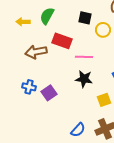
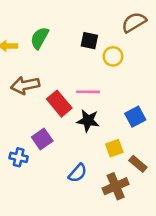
red rectangle: (62, 41) -> (59, 104), moved, turned 30
blue cross: (29, 87) -> (19, 157), moved
blue semicircle: (78, 130) -> (78, 173), moved

